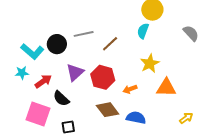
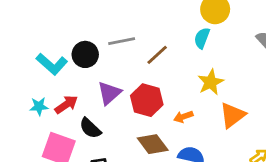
cyan star: (22, 73) -> (39, 106), moved
orange triangle: (166, 88) -> (232, 115), turned -40

